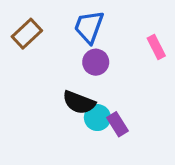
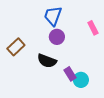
brown rectangle: (27, 34) -> (16, 47), moved
cyan circle: (97, 118) -> (81, 80), moved

